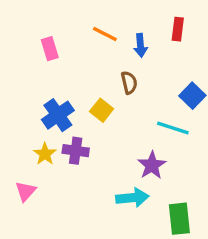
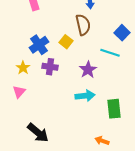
brown semicircle: (129, 83) -> (83, 25), size x1.5
yellow star: (45, 154) -> (23, 68), moved
purple star: (152, 165) -> (88, 70), moved

